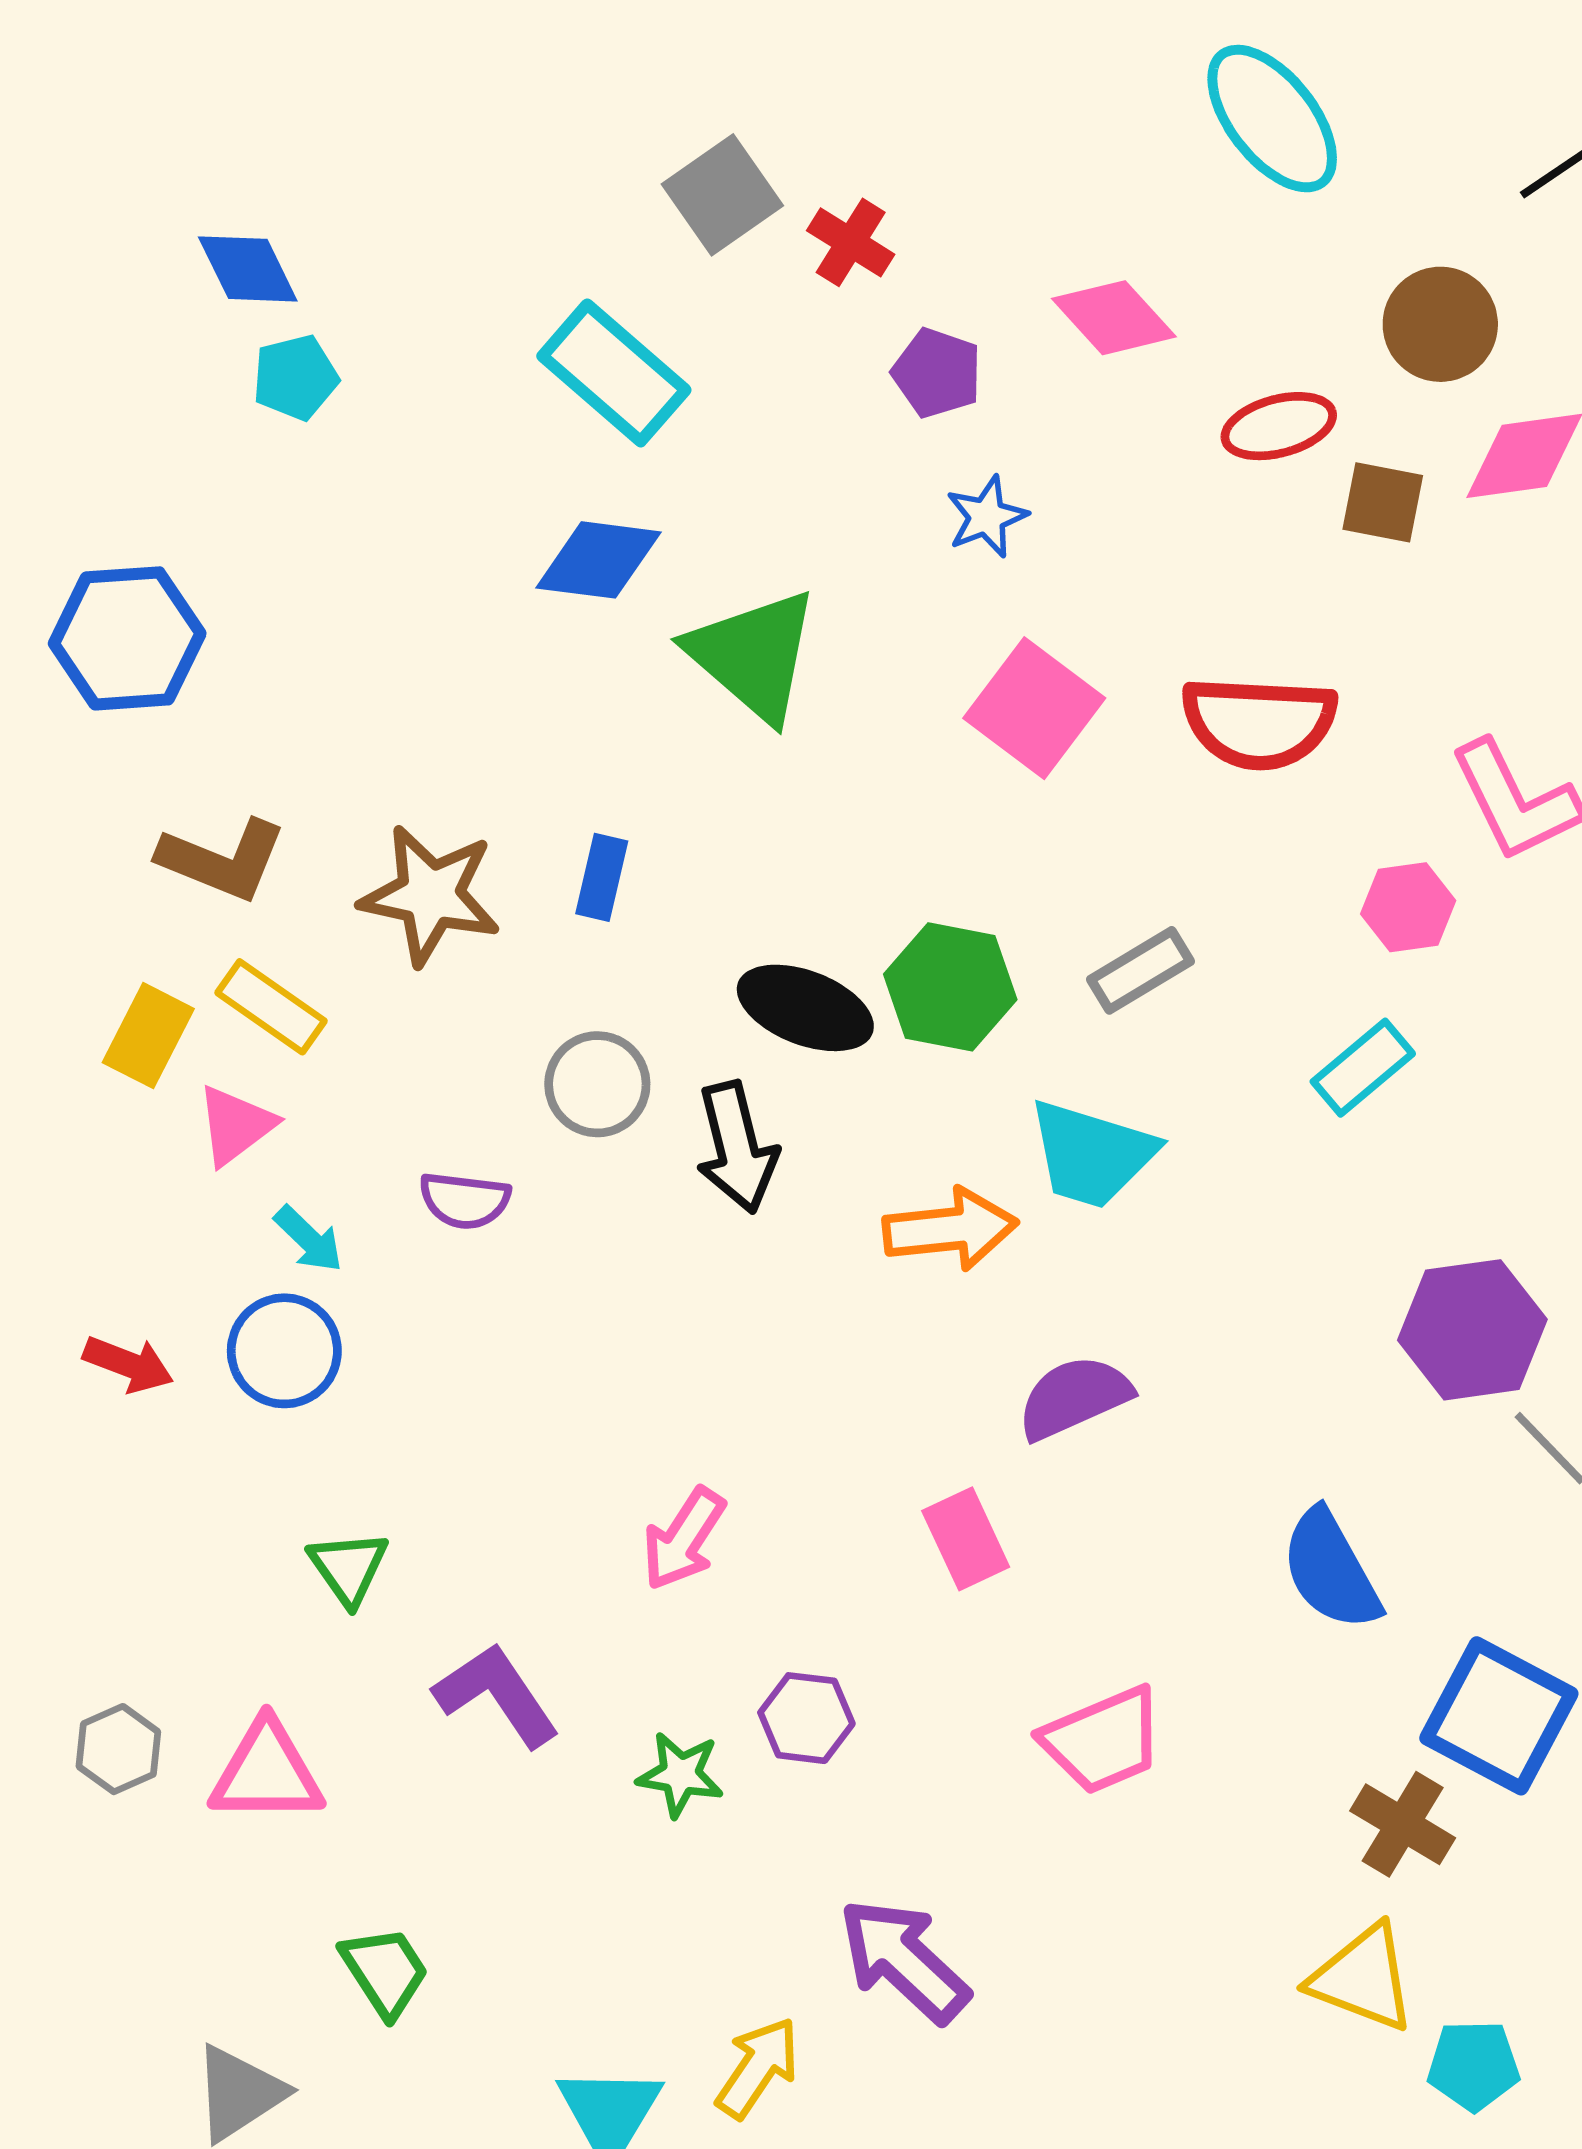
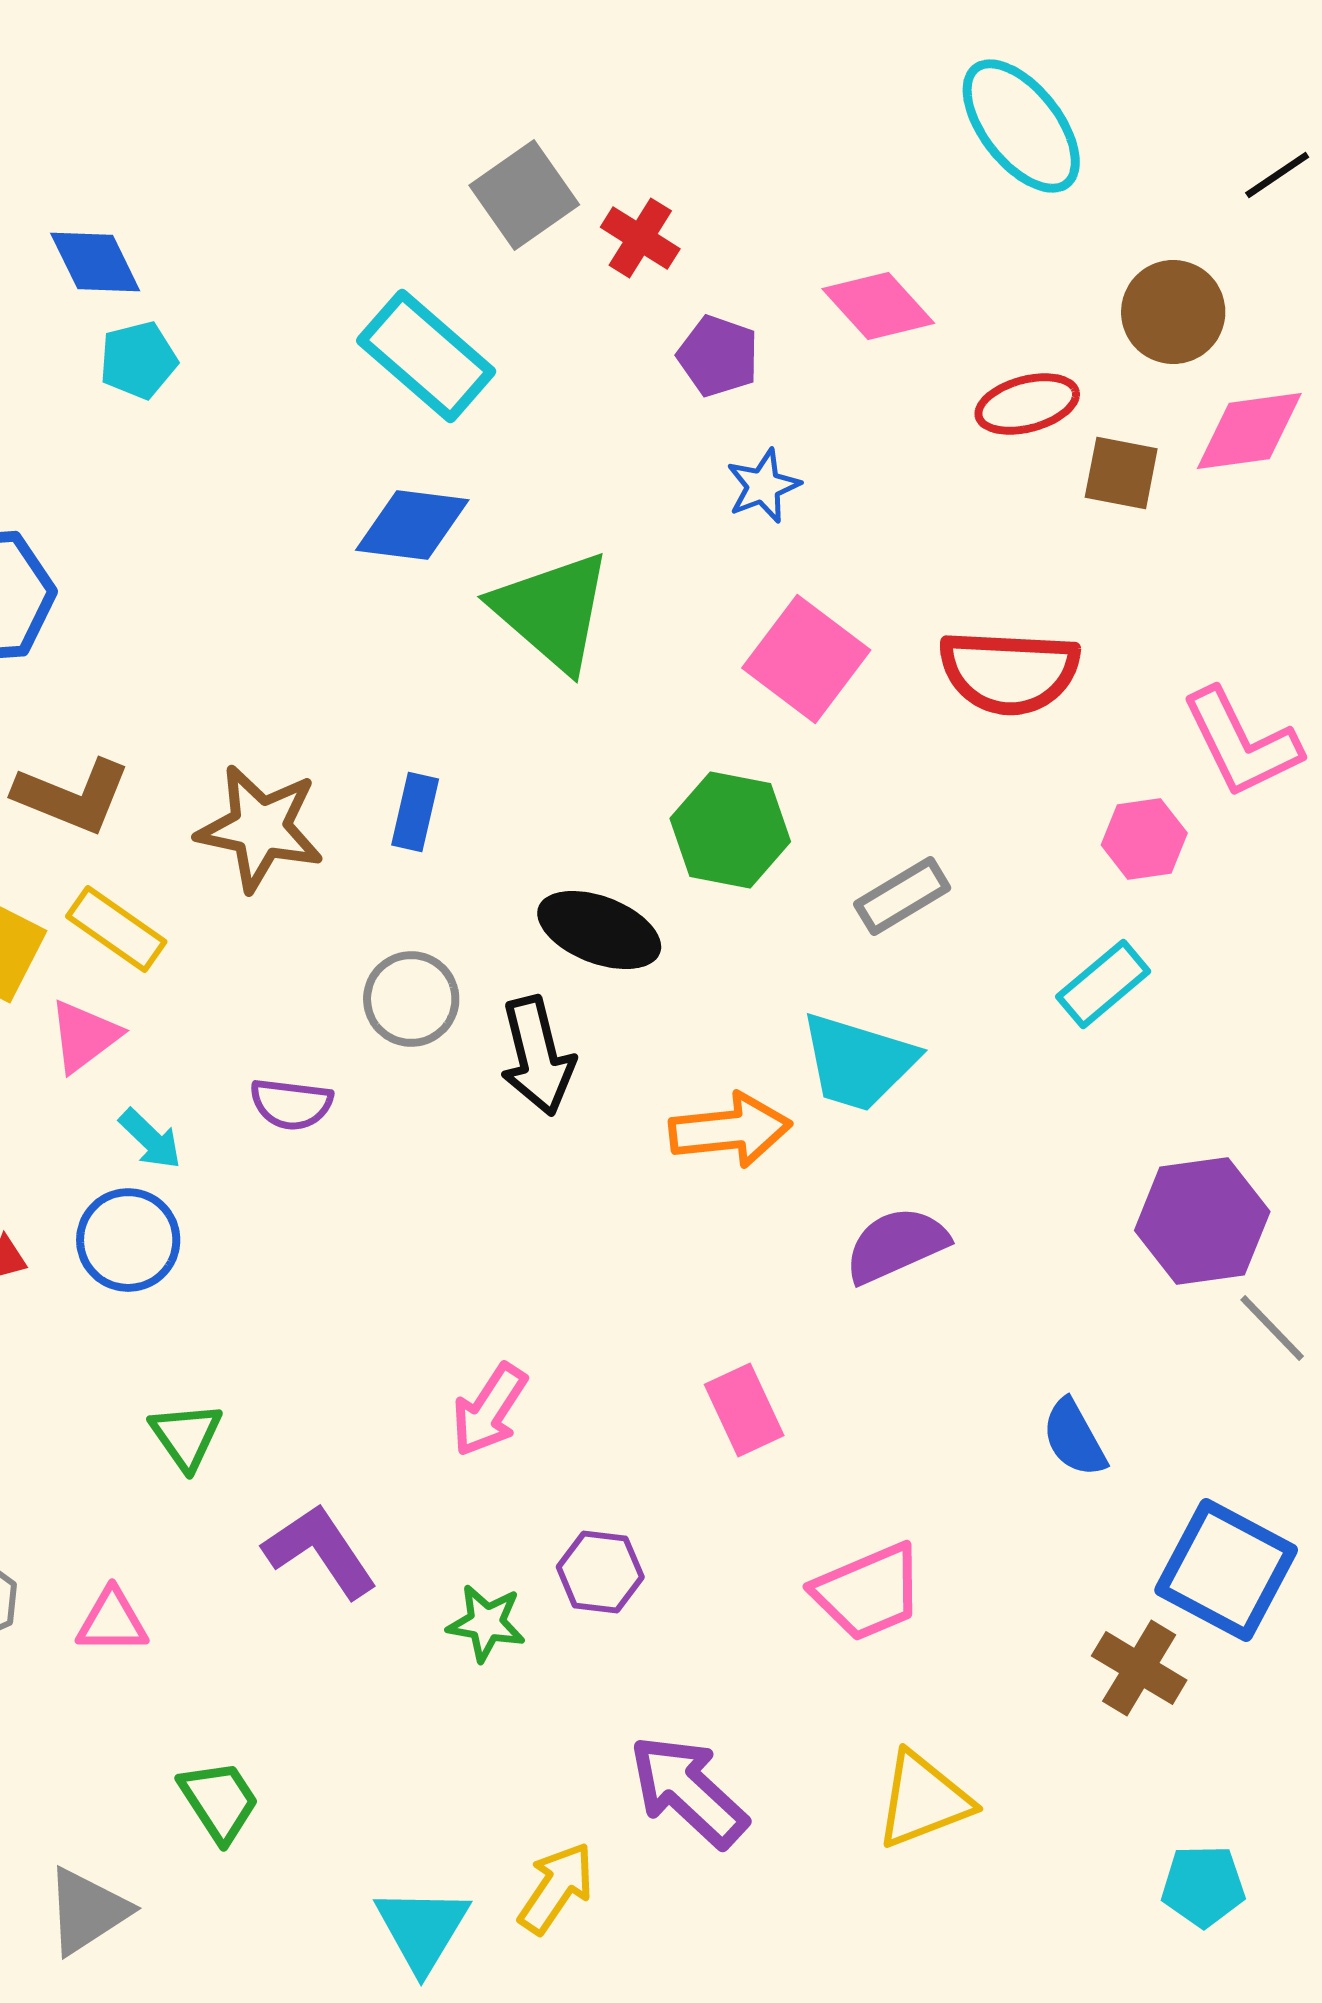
green hexagon: (950, 987) -> (730, 830), moved
purple semicircle: (1074, 1397) -> (896, 1245), moved
blue semicircle: (1331, 1570) -> (1074, 1438), size x0.7
pink triangle: (267, 1772) -> (112, 1621), size x0.7
yellow triangle: (1363, 1978) -> (923, 1800), moved, turned -42

